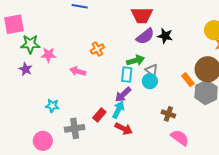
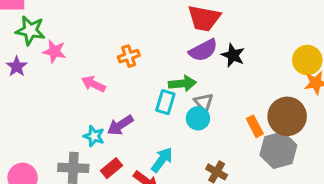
purple arrow: (123, 95) -> (120, 125), moved
cyan star: (52, 106) -> (94, 136), moved
cyan arrow: (118, 110) -> (162, 160), moved
red rectangle: (99, 115) -> (111, 168), moved

